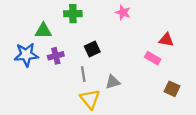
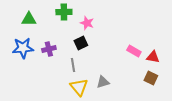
pink star: (123, 13) -> (87, 23), moved
green triangle: (43, 31) -> (29, 19), moved
red triangle: (166, 40) -> (153, 57), moved
gray triangle: (113, 82) -> (103, 82), moved

